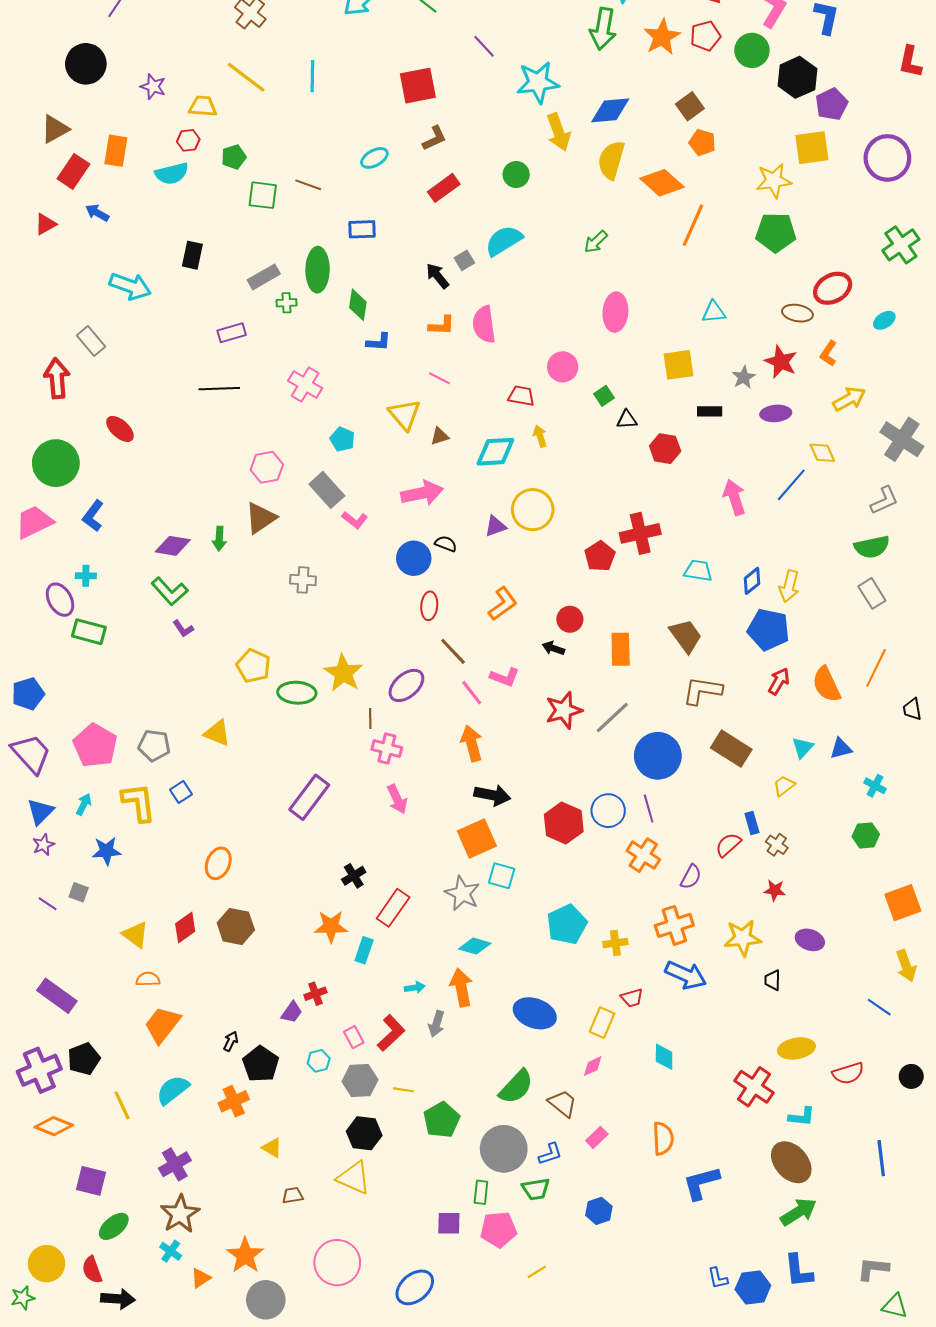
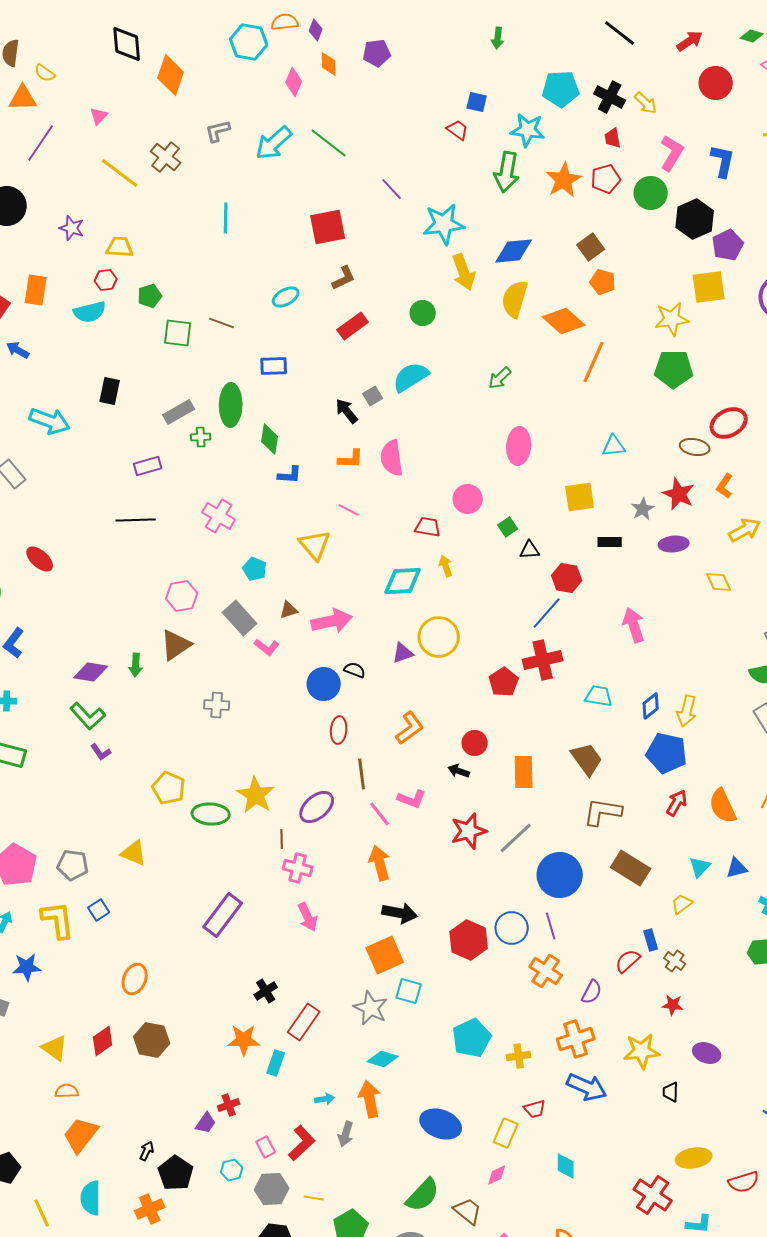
yellow line: (246, 77) -> (120, 173), moved
brown triangle: (440, 436) -> (289, 610), moved
blue line: (791, 485) -> (547, 613), moved
brown line: (453, 651) -> (362, 774), turned 36
cyan semicircle: (173, 1090) -> (91, 1198), turned -52

